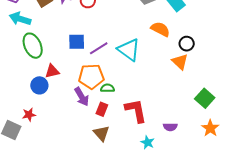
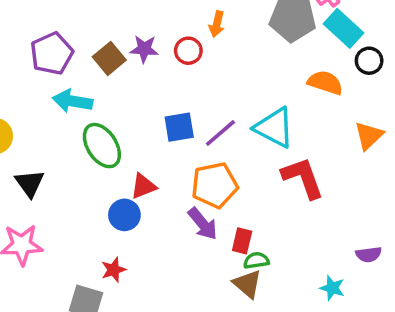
black circle: (187, 44) -> (369, 61), moved
orange triangle: (180, 62) -> (369, 136), turned 42
green semicircle: (107, 88) -> (256, 260), moved
red L-shape: (136, 111) -> (303, 178), moved

